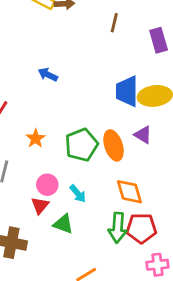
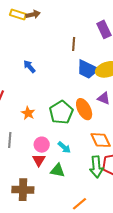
brown line: (114, 23) -> (74, 44), moved
blue arrow: (48, 75) -> (29, 66), turned 32
blue trapezoid: (127, 91) -> (87, 69), turned -55

